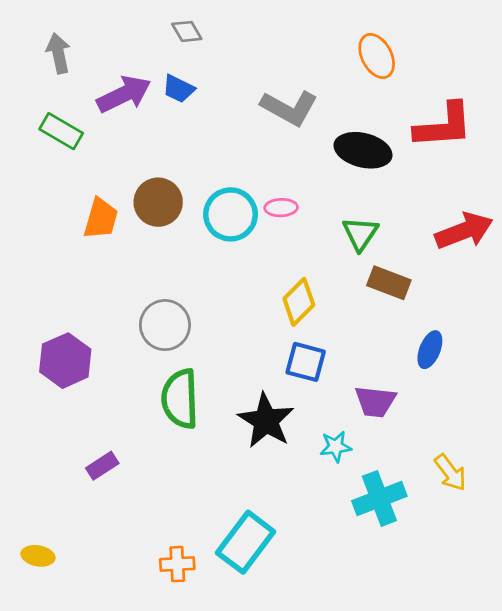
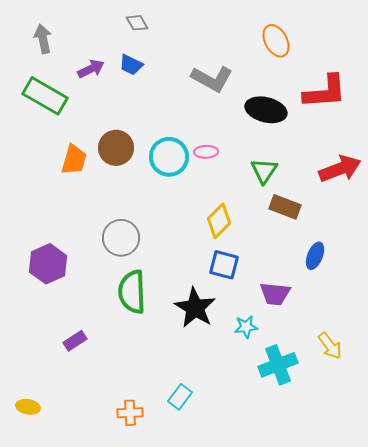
purple arrow: (124, 94) -> (91, 69), size x0.7
green rectangle: (61, 131) -> (45, 96), size x1.4
cyan rectangle: (246, 542) -> (180, 397), size x0.6

